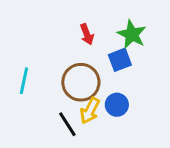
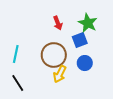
blue circle: (117, 105) -> (85, 63), moved
black line: (67, 124) -> (18, 83), moved

